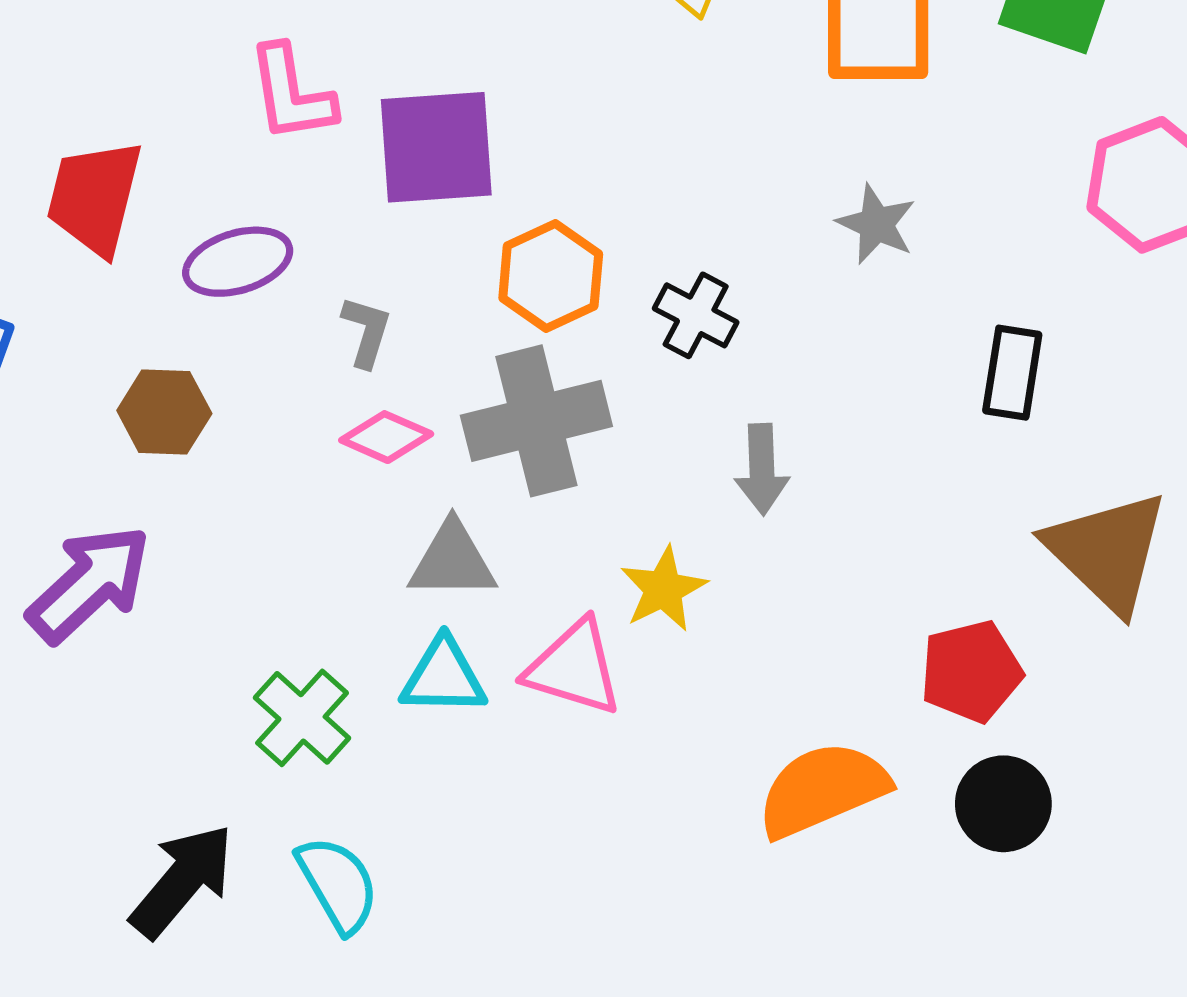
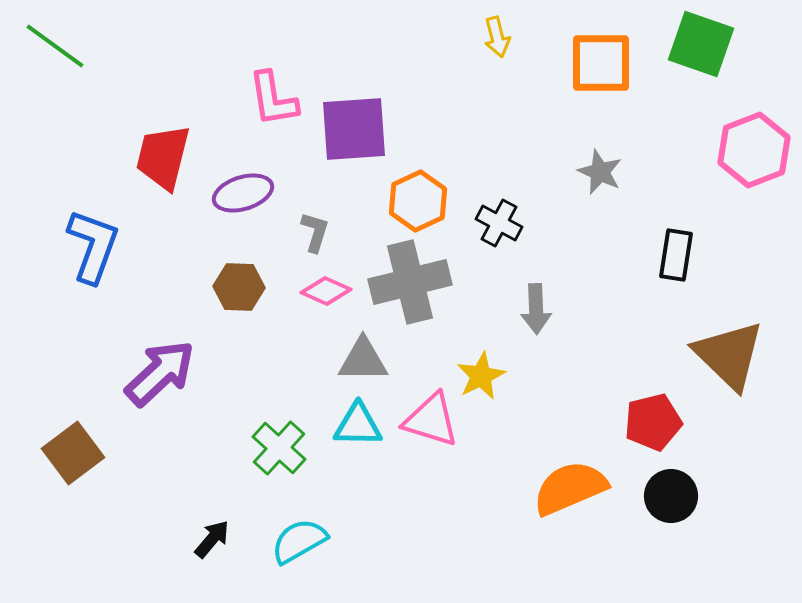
brown hexagon: (164, 412) -> (239, 287), moved
black arrow: (182, 881) -> (212, 539), size x0.6
cyan semicircle: (338, 884) -> (299, 541), turned -90

